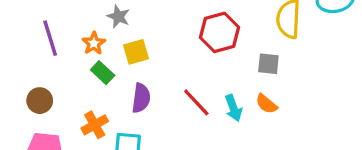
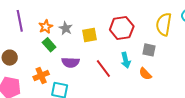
gray star: (118, 17) -> (66, 28), moved
yellow square: (136, 52) -> (89, 35), moved
purple semicircle: (141, 98) -> (71, 62), turned 78
cyan arrow: (233, 108) -> (126, 60), moved

